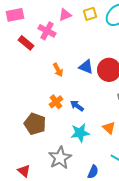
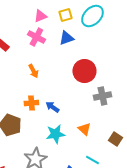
pink cross: (47, 31) -> (36, 37), moved
blue triangle: (86, 67) -> (66, 38), moved, turned -42
orange cross: (56, 102) -> (31, 103), turned 32

